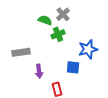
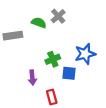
green cross: (58, 34) -> (53, 59), moved
gray rectangle: (21, 52) -> (13, 36), moved

